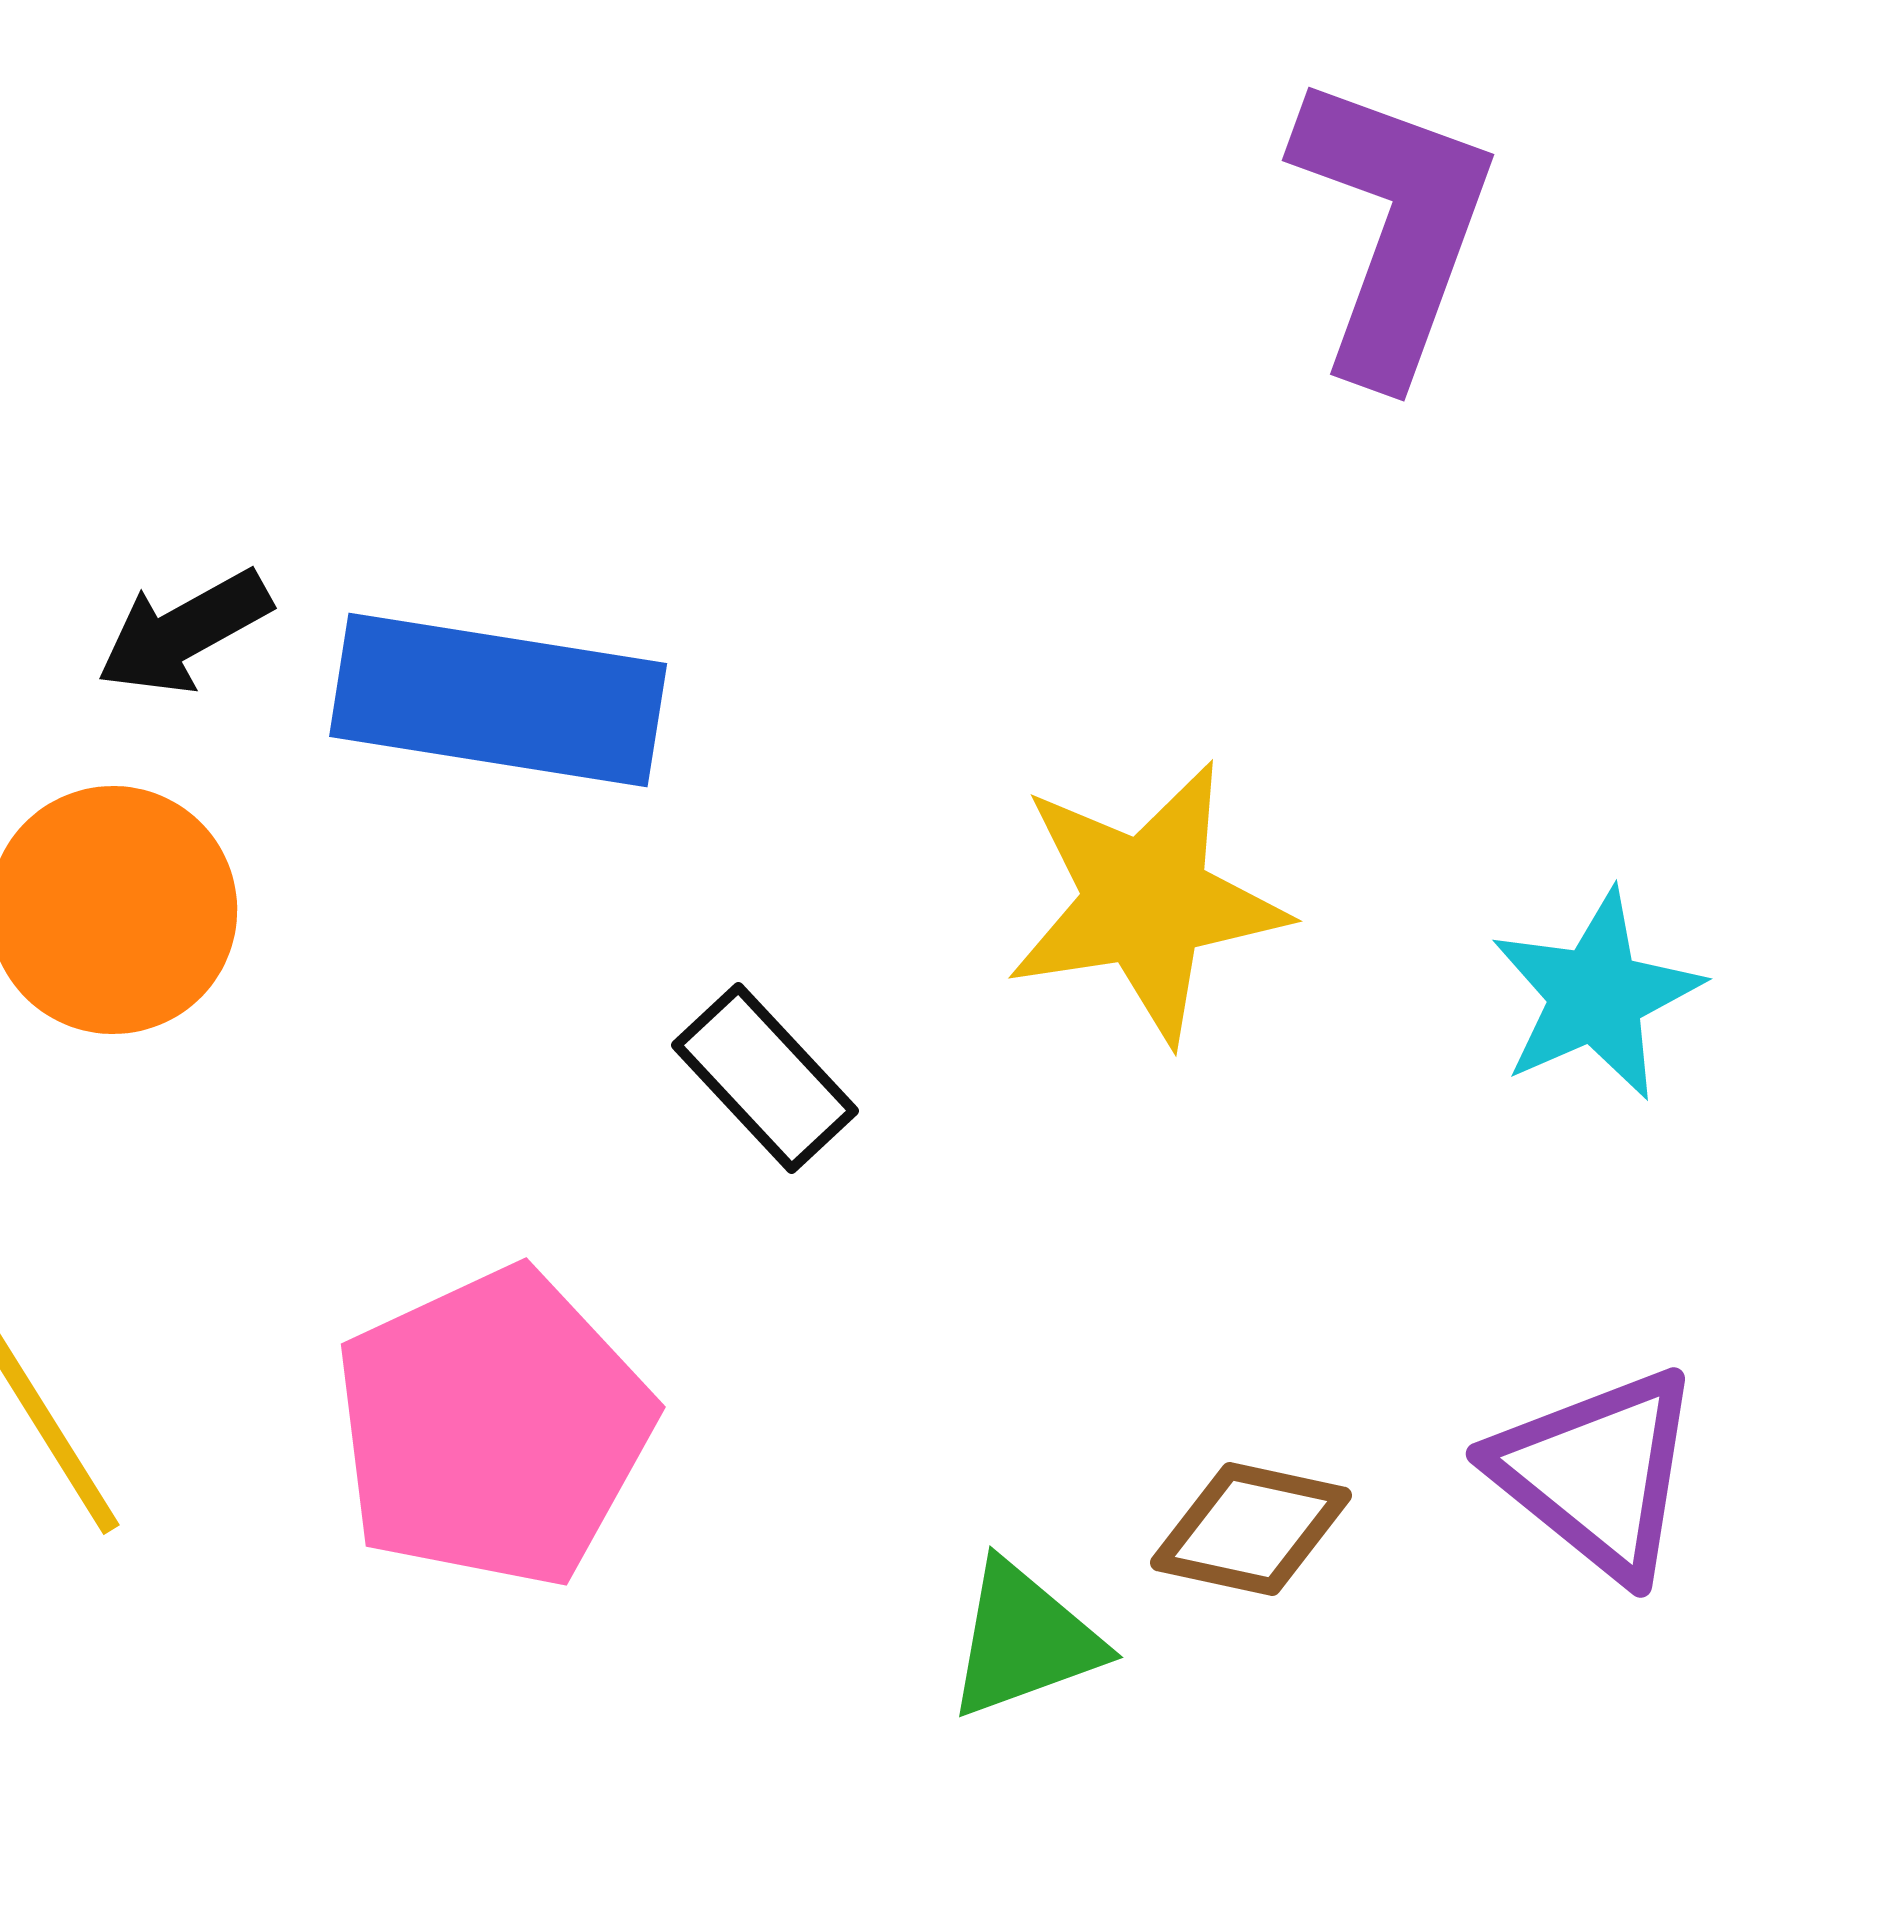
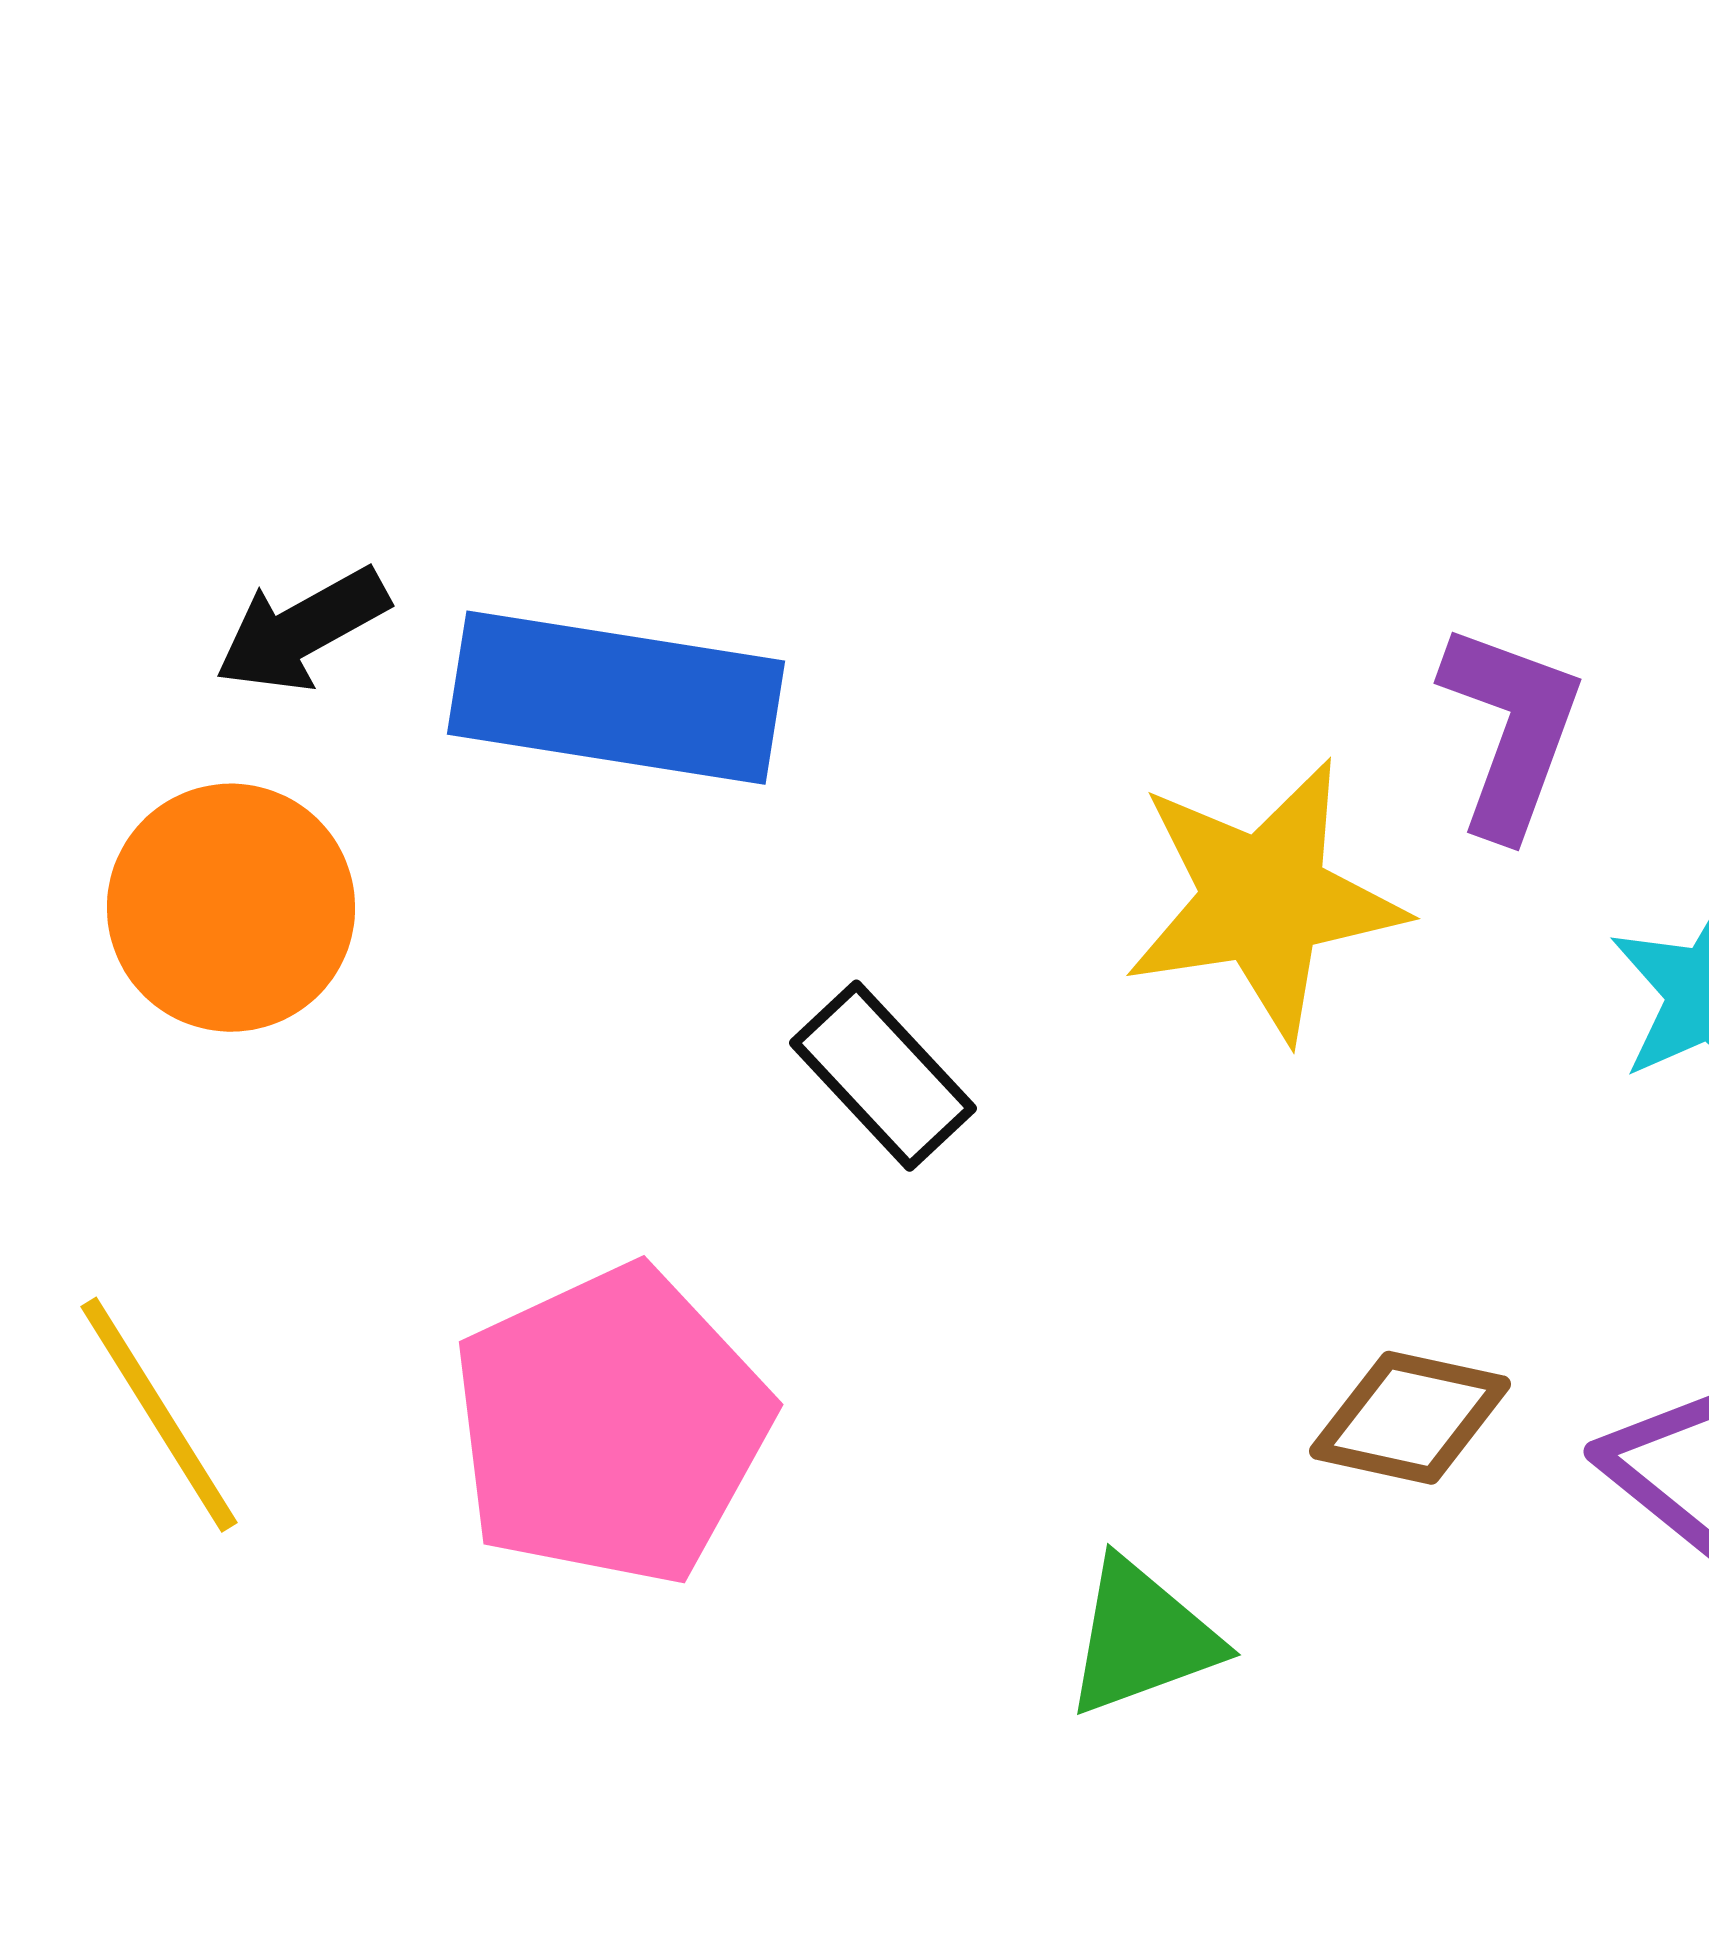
purple L-shape: (1393, 227) -> (1511, 730), moved, size x0.7
brown diamond: (1251, 1529) -> (1410, 1418), moved

